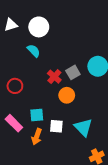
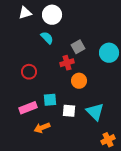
gray square: (73, 72) -> (78, 47), moved
red cross: (54, 77) -> (67, 63), turned 32
pink rectangle: (14, 123) -> (28, 108), turned -66
orange arrow: (37, 137) -> (42, 128), moved, turned 49

